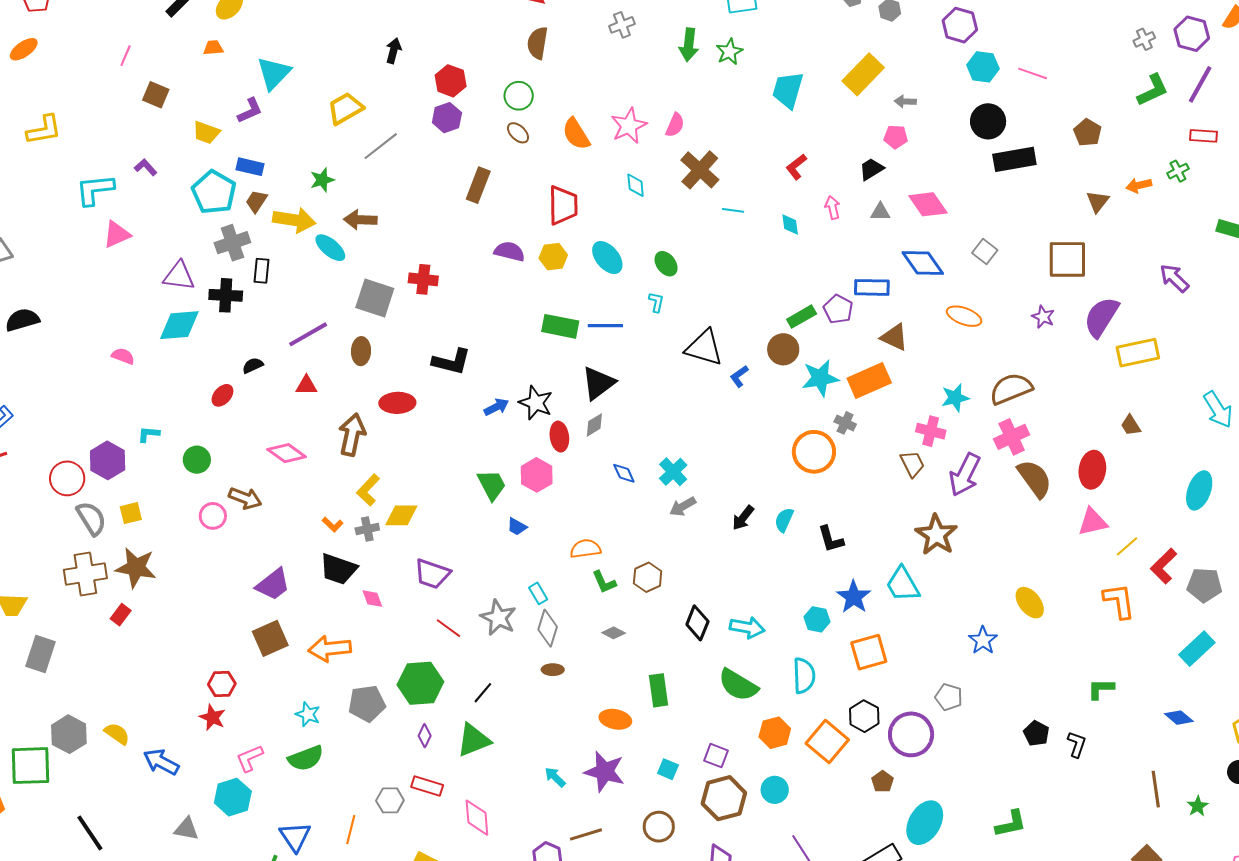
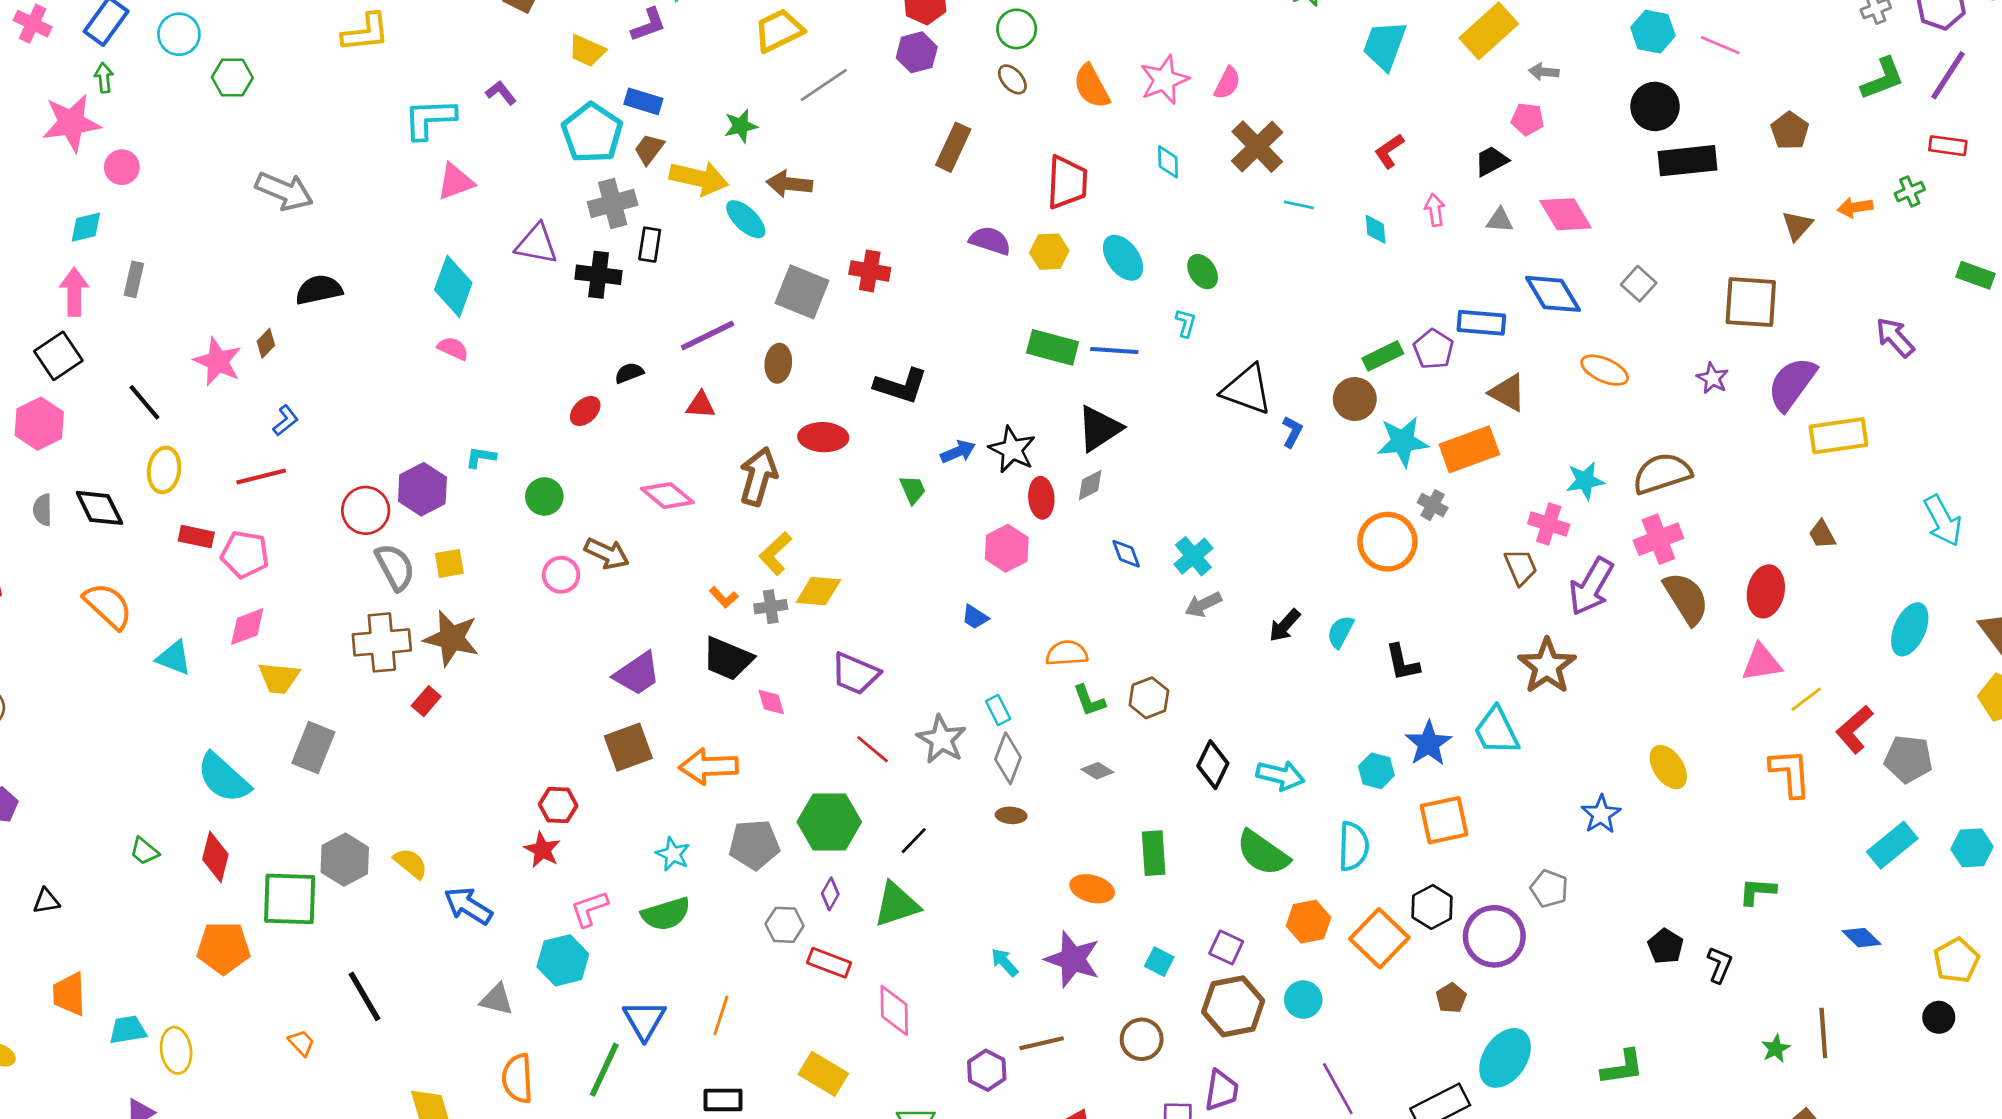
cyan diamond: (179, 325) -> (453, 286), moved, turned -69
blue L-shape: (739, 376) -> (1292, 432), turned 150
green trapezoid: (492, 485) -> (913, 490), moved, size x0.7
gray hexagon: (390, 800) -> (785, 925), moved
green star: (1198, 806) -> (1776, 1049), moved

